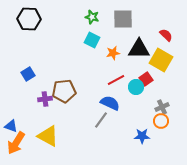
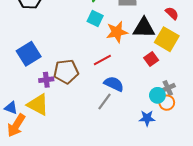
orange star: (113, 53) -> (117, 32), size x1.5
blue square: (28, 74) -> (29, 54), size x1.6
red line: (116, 80) -> (102, 60), moved
cyan circle: (136, 87) -> (157, 95), moved
yellow triangle: (48, 136) -> (38, 105), moved

